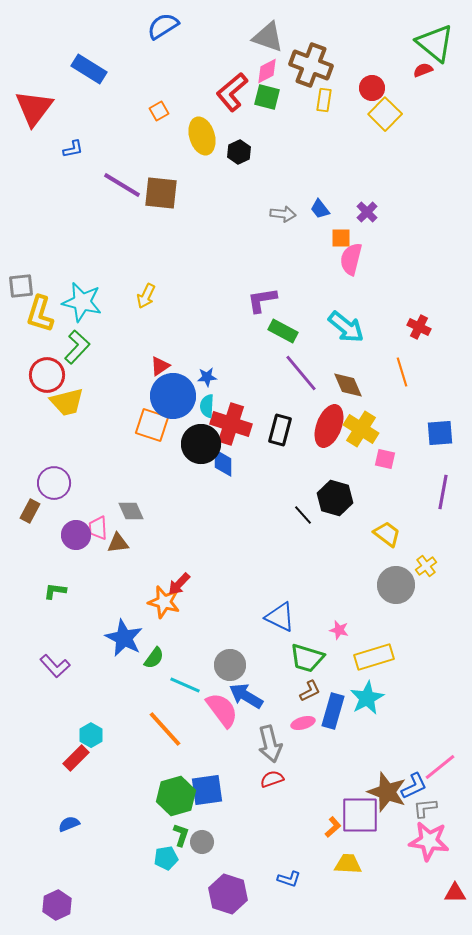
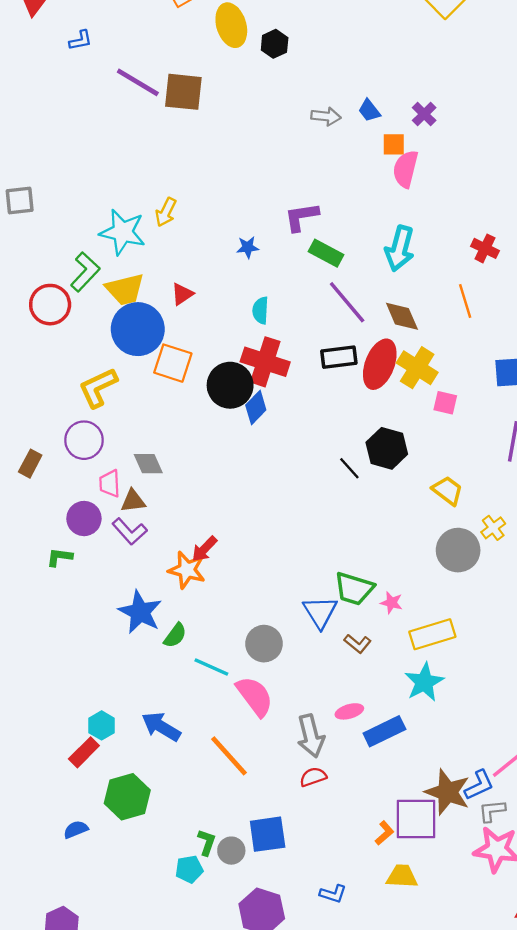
cyan star: (82, 302) -> (123, 232), moved
yellow L-shape: (40, 314) -> (98, 388), moved, turned 48
cyan arrow: (346, 327) -> (400, 248), turned 66
blue star: (207, 377) -> (248, 247), moved
blue circle: (173, 396) -> (138, 329), moved
yellow trapezoid: (67, 402) -> (125, 289), moved
cyan semicircle: (207, 406) -> (261, 310), moved
black rectangle: (280, 430) -> (339, 357), moved, turned 68
blue diamond: (223, 463) -> (256, 407), turned 44
purple circle: (54, 483) -> (84, 440), moved
purple circle: (76, 535) -> (84, 519), moved
blue triangle: (280, 617) -> (320, 612), moved, turned 32
green trapezoid: (307, 658) -> (354, 589), moved
purple L-shape: (55, 666) -> (130, 531), moved
brown L-shape: (310, 691) -> (358, 644), moved, turned 65
blue arrow: (246, 696) -> (161, 727), moved
blue rectangle: (333, 711) -> (384, 731), moved, turned 48
orange line: (165, 729) -> (229, 756), moved
blue square: (207, 790) -> (268, 834), moved
green hexagon: (176, 796) -> (127, 797), moved

